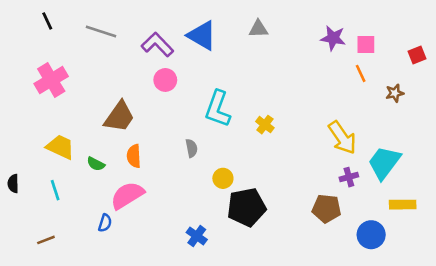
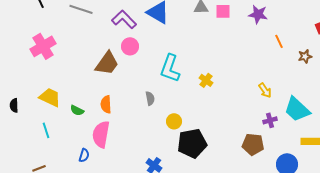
pink square: (366, 45) -> (223, 11), moved
brown trapezoid: (119, 117) -> (107, 63), moved
yellow arrow: (342, 138) -> (265, 90), size x0.6
cyan trapezoid: (384, 163) -> (297, 109), turned -84
black semicircle: (13, 184) -> (14, 105), moved
pink semicircle: (127, 195) -> (101, 134), turned -48

